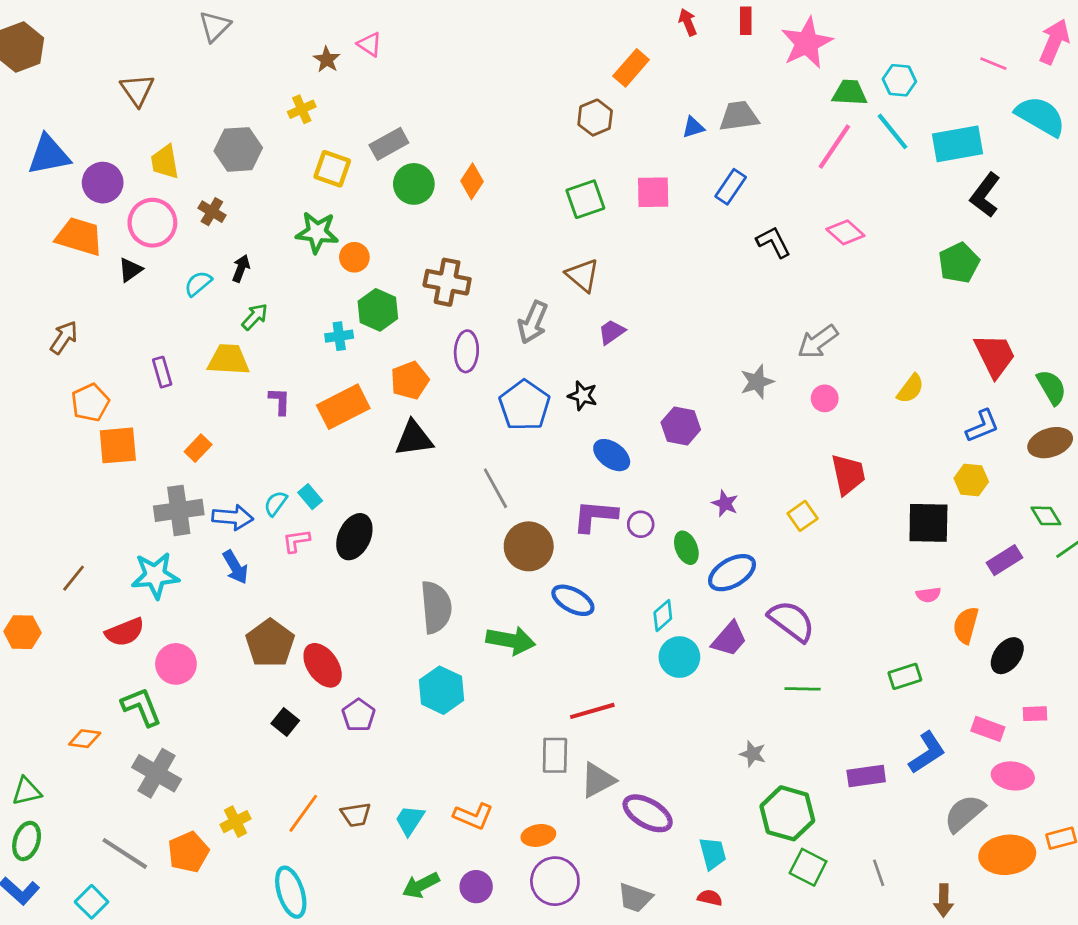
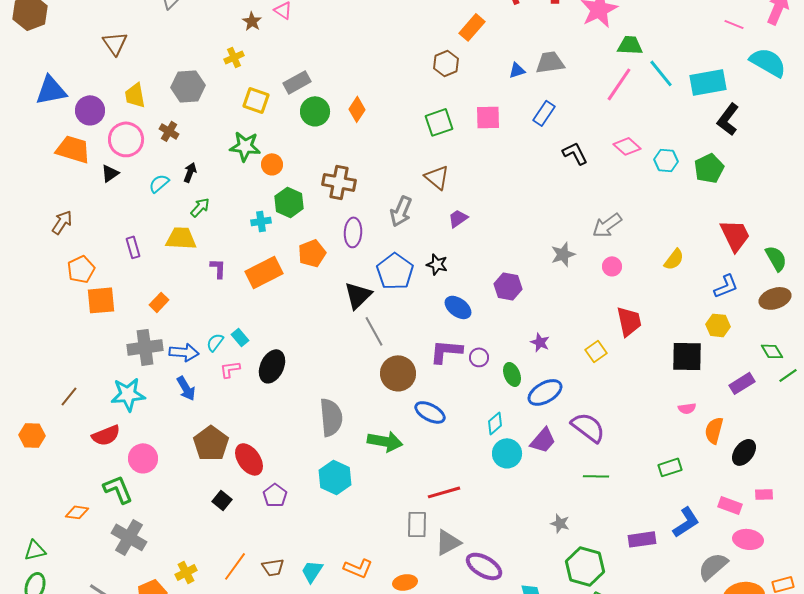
cyan hexagon: (899, 80) -> (666, 160), moved
black triangle: (414, 438) -> (358, 295), moved, turned -36

